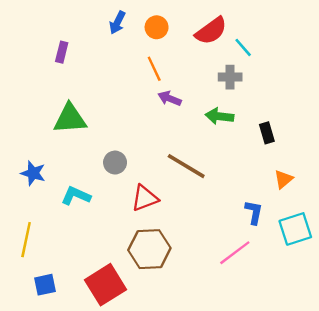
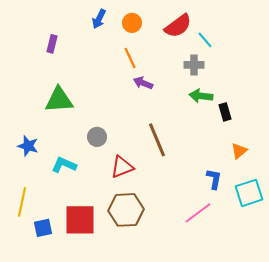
green arrow: (219, 116) -> (201, 96), moved
brown line: (186, 166) -> (157, 140), turned 36
blue square: (45, 285) -> (43, 228), moved
red square: (106, 285) -> (80, 220), moved, turned 32

